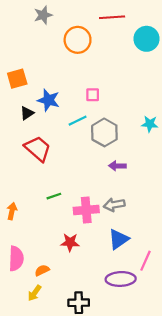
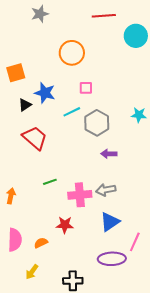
orange circle: (78, 40) -> (72, 53), moved
orange semicircle: (42, 270) -> (41, 243), moved

